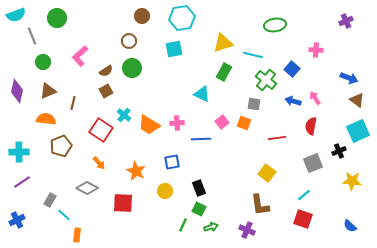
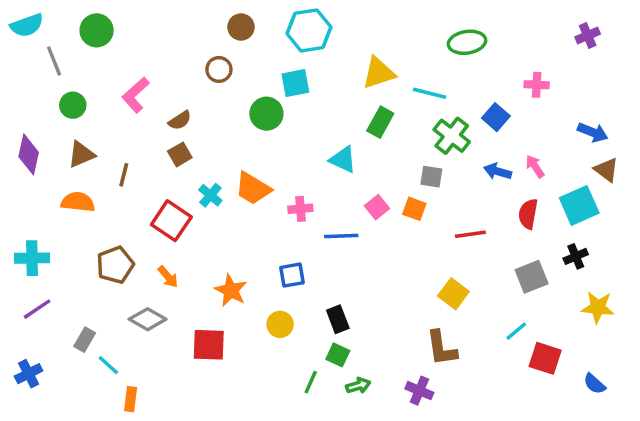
green circle: (132, 68) -> (266, 114), moved
orange trapezoid: (149, 125) -> (253, 188), moved
cyan square: (358, 131) -> (579, 205), moved
brown pentagon: (61, 146) -> (115, 265), moved
red square: (303, 219) -> (545, 358), moved

